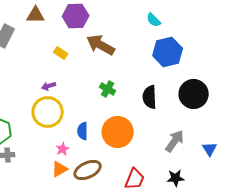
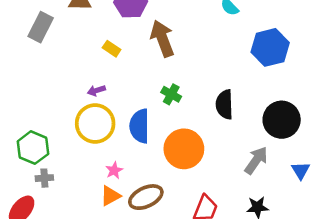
brown arrow: (101, 45) -> (162, 39), turned 40
blue hexagon: (168, 52) -> (270, 47), moved
black circle: (194, 94) -> (282, 120), moved
blue semicircle: (83, 131) -> (140, 126), moved, size x1.5

